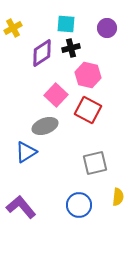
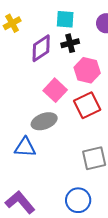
red square: (88, 110) -> (87, 105), turned 36
blue triangle: (26, 152) -> (25, 147), turned 35

